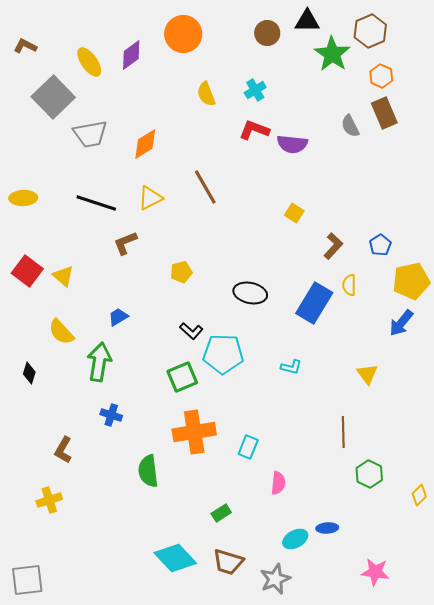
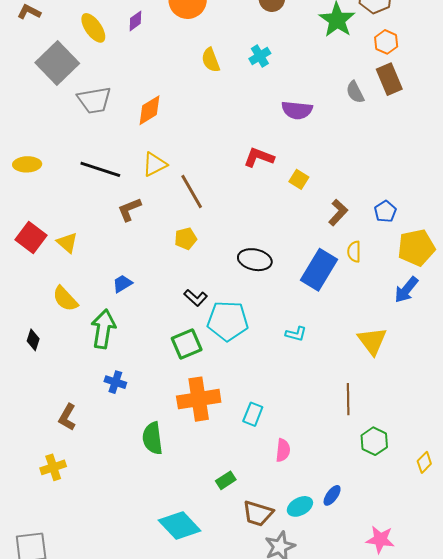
purple diamond: (131, 55) -> (135, 21), size x0.7
red L-shape: (254, 130) -> (259, 157), moved
brown line: (205, 187) -> (192, 191), moved
yellow triangle: (367, 374) -> (372, 341), size x1.4
blue ellipse: (327, 528) -> (332, 495), turned -50
brown trapezoid: (228, 562) -> (258, 513), moved

